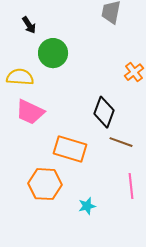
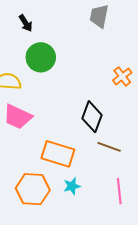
black arrow: (29, 25) -> (26, 23), moved
cyan star: (87, 206) -> (72, 186), moved

